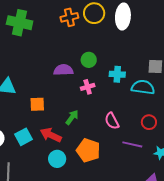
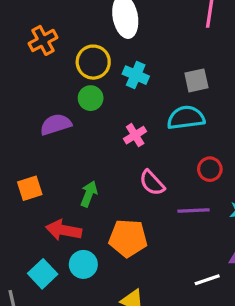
yellow circle: (94, 13) -> (93, 62), moved
cyan cross: (117, 74) -> (136, 75), moved, turned 35
pink cross: (88, 87) -> (135, 135), moved
cyan square: (23, 137) -> (43, 274), moved

